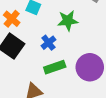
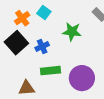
blue cross: (48, 43) -> (42, 46), moved

